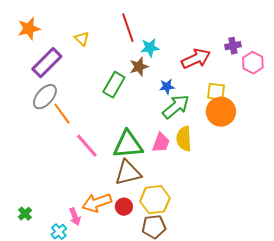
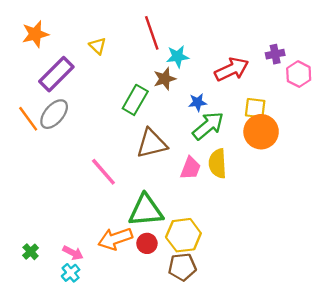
orange line: (62, 114) -> (28, 119), moved
green triangle: (128, 145) -> (146, 210), moved
brown triangle: (128, 173) -> (152, 143), moved
pink arrow: (75, 217) -> (73, 253), moved, turned -42

